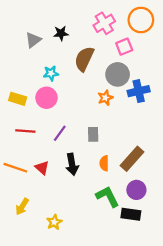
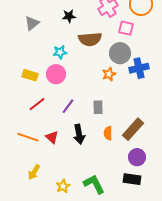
gray triangle: (33, 40) -> (32, 23), moved
pink square: (124, 47) -> (126, 28), turned 35
brown semicircle: (84, 59) -> (90, 39), turned -120
red line: (25, 131) -> (37, 104), turned -42
green L-shape: (108, 197) -> (94, 184), moved

